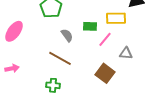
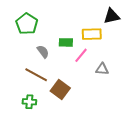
brown square: (105, 73) -> (60, 89), moved

